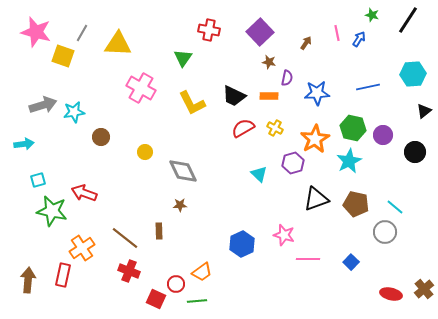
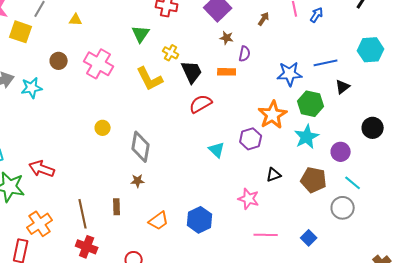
yellow triangle: (118, 44) -> (76, 20), size x0.5
blue star: (317, 93) -> (290, 74), moved
black trapezoid: (234, 96) -> (192, 72), turned -140
black triangle: (424, 111) -> (343, 87), moved
yellow cross: (275, 128) -> (171, 53), moved
purple circle: (383, 135) -> (341, 152), moved
brown circle: (101, 137) -> (59, 61), moved
gray diamond: (183, 171) -> (141, 147), turned 36
black triangle: (316, 199) -> (274, 175), size x0.6
pink star: (284, 235) -> (249, 199), moved
brown line: (125, 238) -> (83, 214), turned 40
orange trapezoid: (202, 272) -> (159, 221), moved

